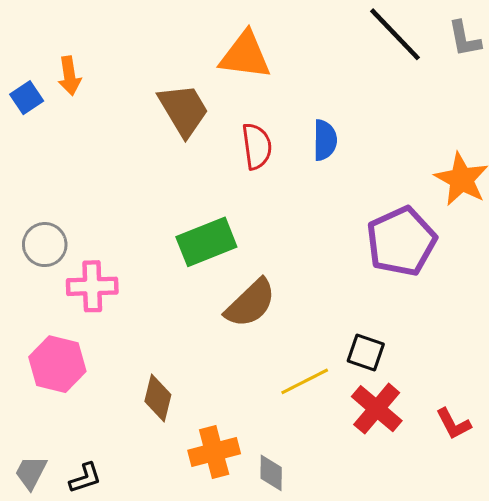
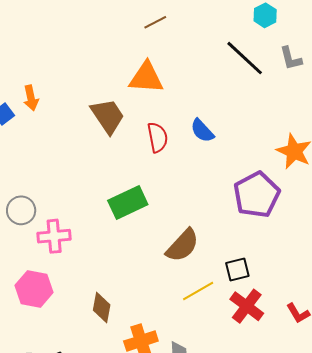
blue semicircle: (325, 140) -> (202, 131), turned 140
brown semicircle: (250, 303) -> (182, 245), moved
black square: (366, 352) -> (237, 269), turned -30

